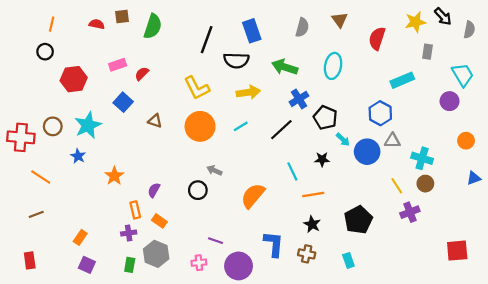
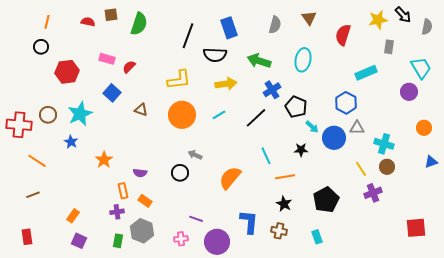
pink rectangle: (118, 65) -> (107, 59), turned 35
yellow L-shape: (197, 88) -> (179, 80), turned -70
black star: (322, 159) -> (301, 150), moved
purple semicircle: (154, 190) -> (140, 173), turned -112

